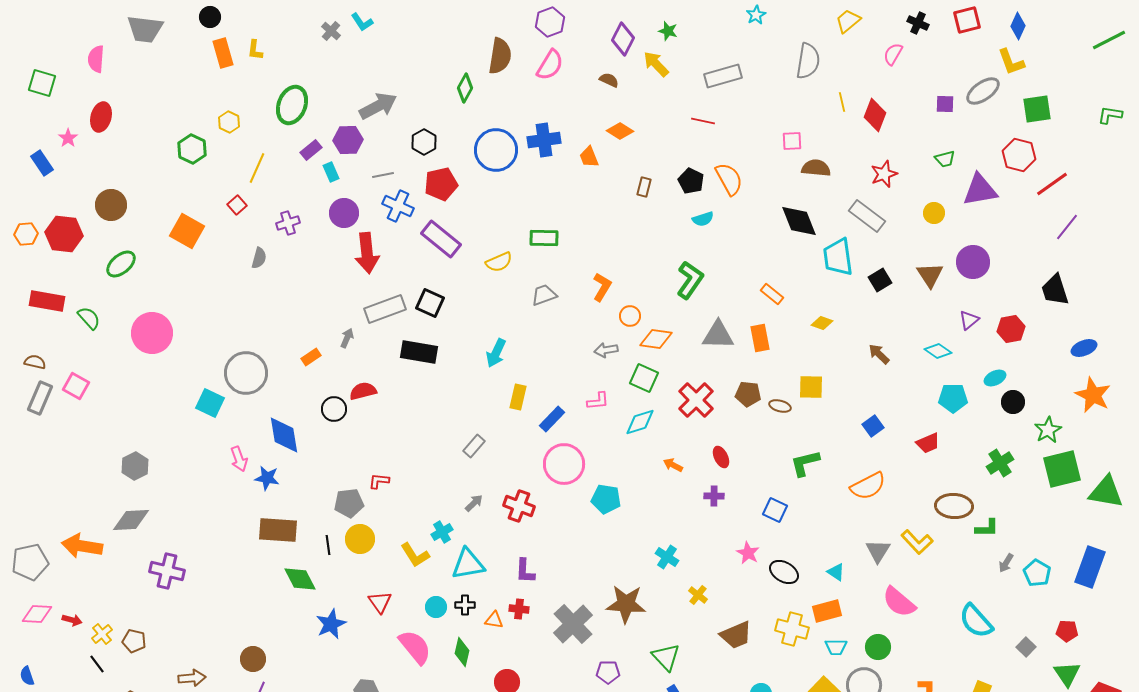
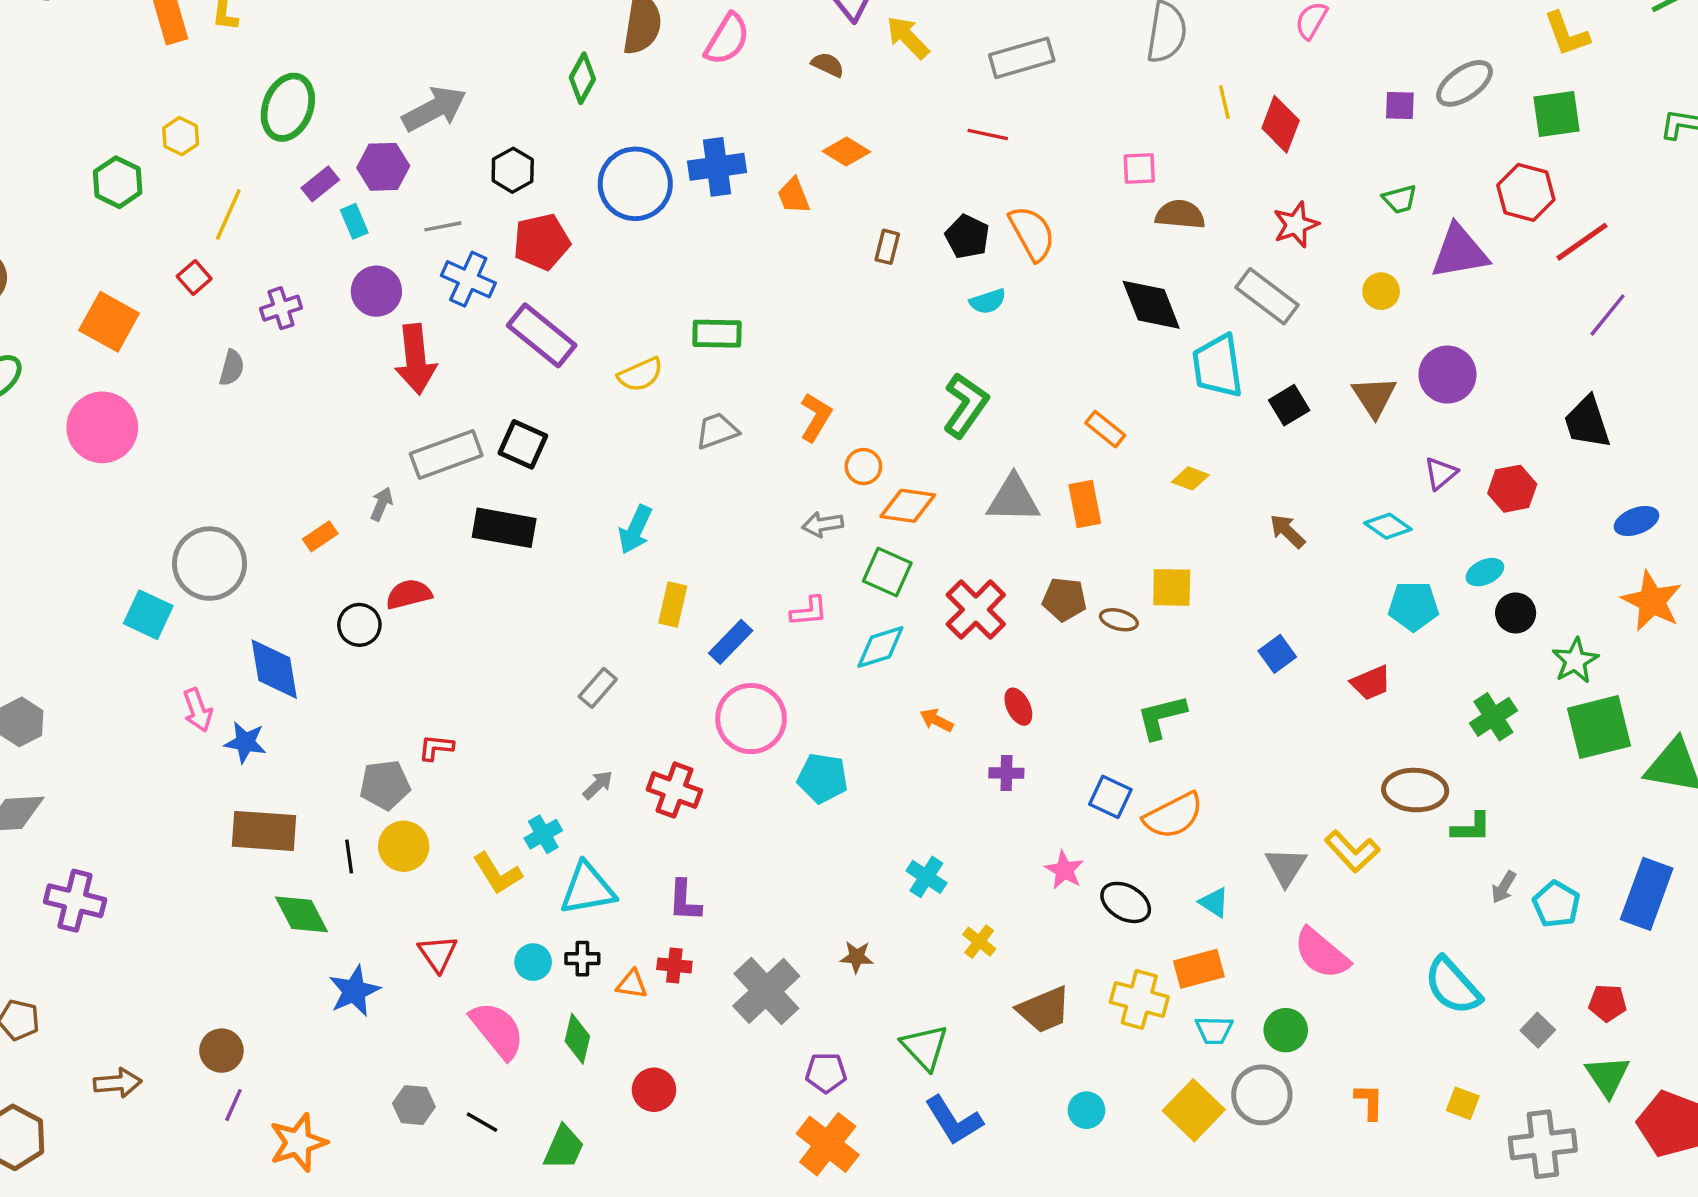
yellow L-shape: (1011, 62) -> (1567, 34), moved
pink circle: (152, 333) -> (102, 427), moved
orange semicircle: (868, 486) -> (1173, 816), moved
brown star: (626, 604) -> (857, 957), size x0.5

